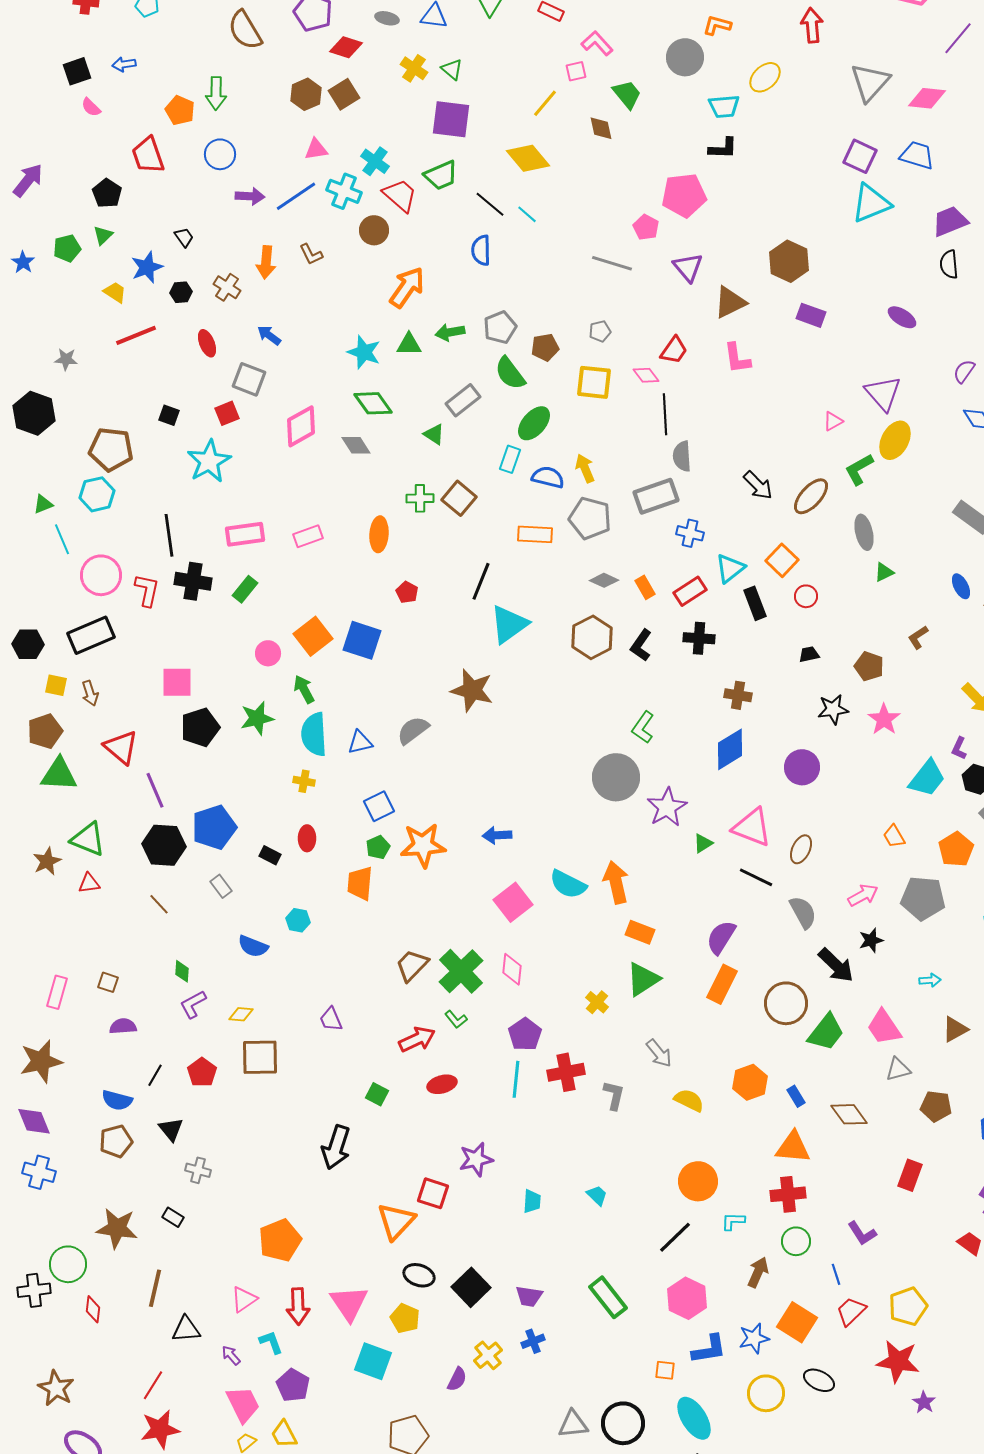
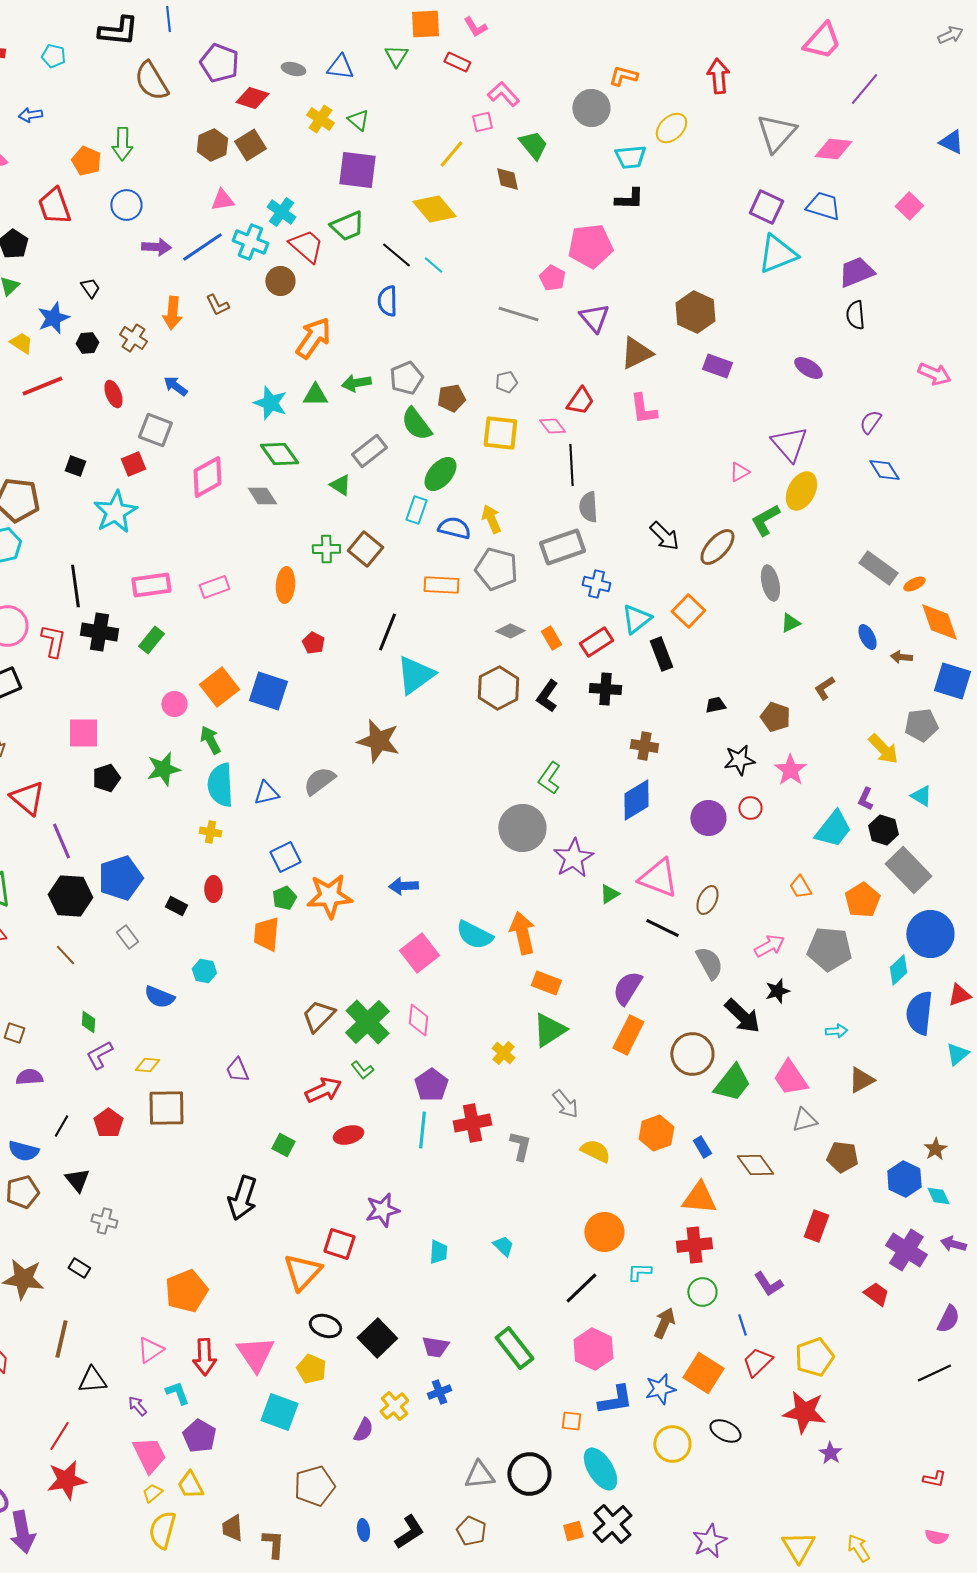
red circle: (806, 596) -> (750, 808), moved
black pentagon: (200, 727) -> (106, 778), size x0.7

